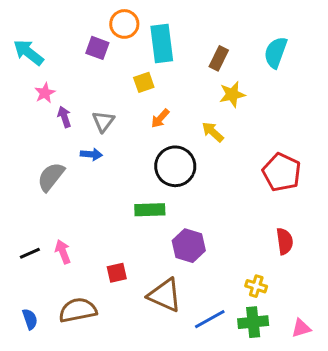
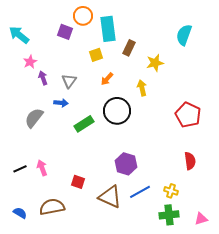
brown rectangle: (219, 58) -> (129, 48), moved
yellow arrow: (213, 132) -> (142, 88), turned 35
green rectangle: (150, 210) -> (84, 124), moved, turned -30
red square: (117, 273) -> (78, 182), turned 32
blue semicircle: (30, 319) -> (20, 213), turned -40
blue line: (210, 319) -> (140, 192), moved

